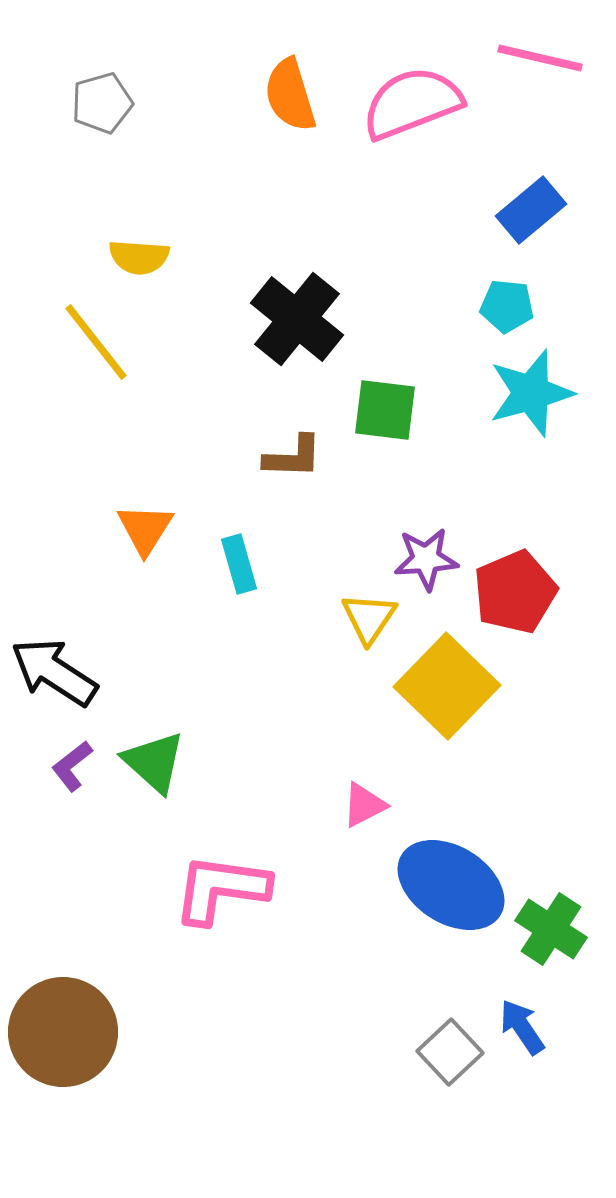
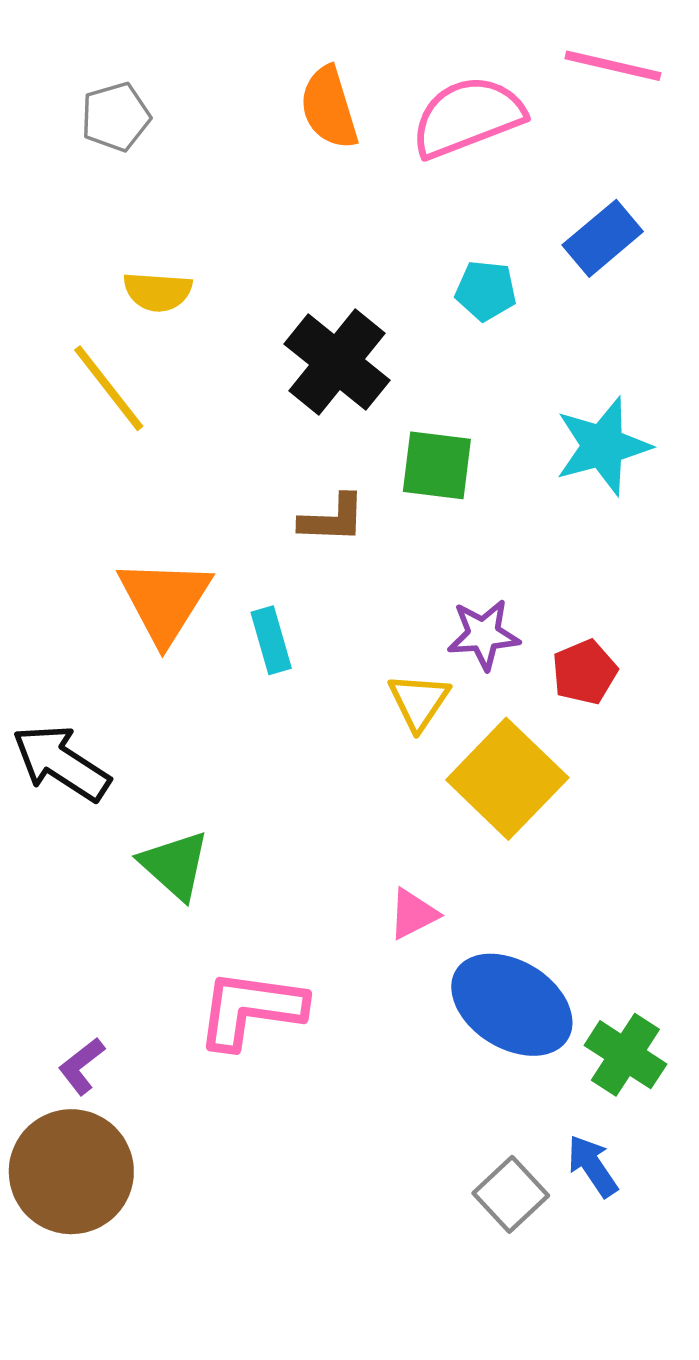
cyan pentagon: (507, 306) -> (486, 291), moved
orange triangle: (145, 529) -> (164, 601), size x1.5
red pentagon: (515, 592) -> (585, 672), size x0.7
purple L-shape: (72, 766) -> (82, 1066), moved

